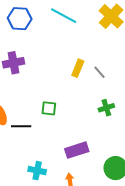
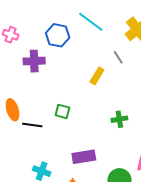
blue hexagon: (20, 19) -> (58, 35), moved
gray line: (100, 72) -> (118, 57), moved

